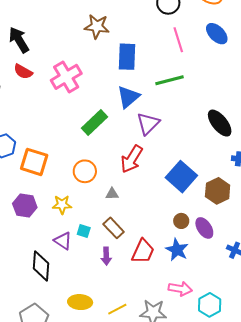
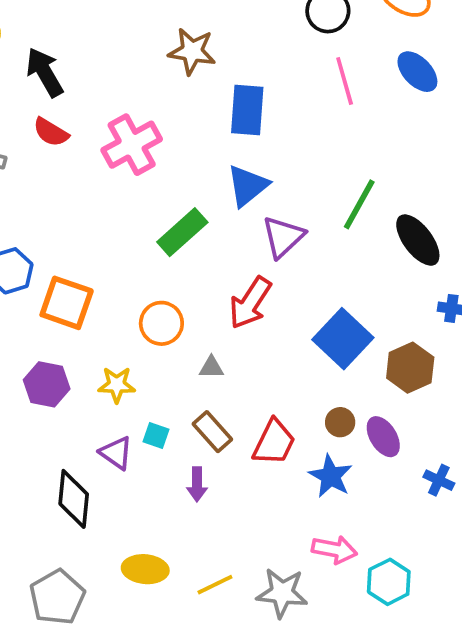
green line: (170, 80) -> (359, 204), moved, turned -48
red trapezoid: (143, 251) -> (274, 442), moved

